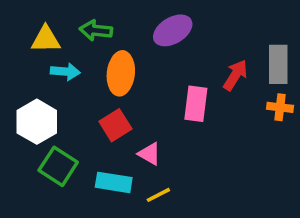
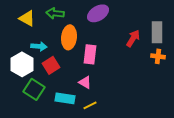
yellow triangle: (46, 39) -> (27, 18), turned 30
cyan arrow: (65, 72) -> (39, 46), moved
pink rectangle: (196, 104) -> (90, 54), moved
red square: (115, 125) -> (51, 65), moved

